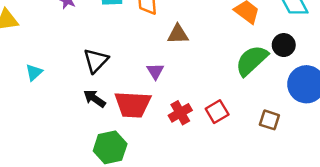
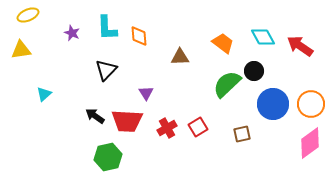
brown triangle: (178, 34) -> (180, 57), moved
black triangle: (96, 60) -> (106, 70), moved
brown square: (269, 120) -> (242, 134), turned -30

